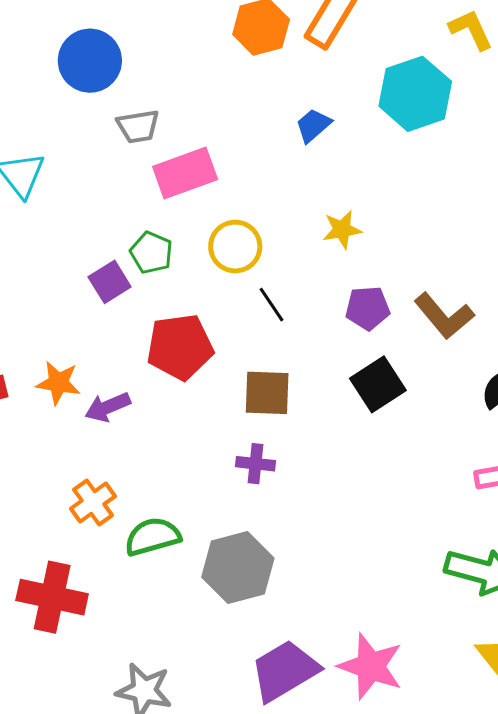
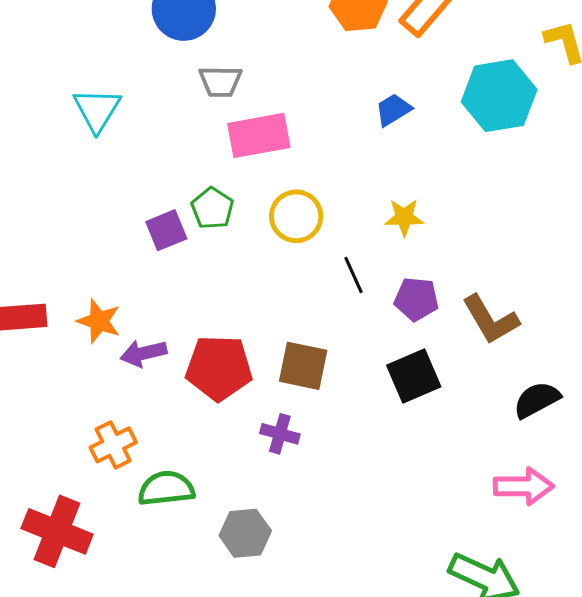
black line: (271, 305) -> (353, 275), moved
red pentagon: (180, 347) -> (219, 368), moved
gray hexagon: (238, 568) -> (245, 533), size x0.7

